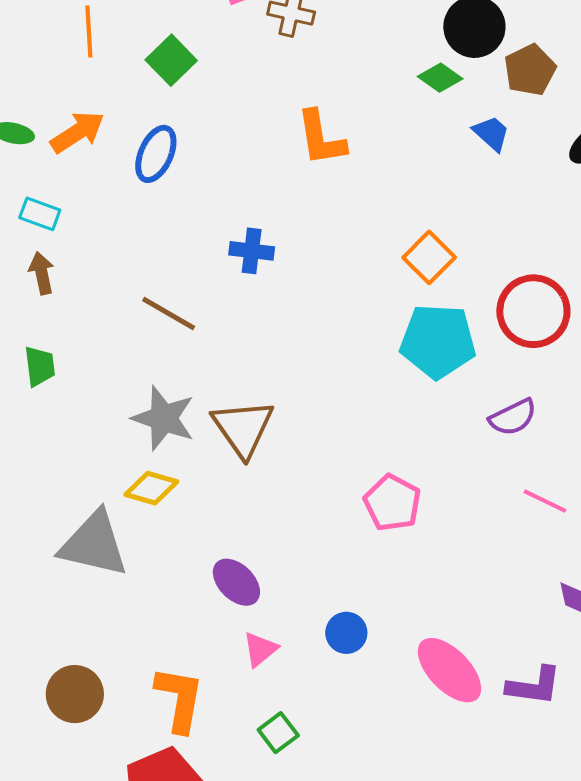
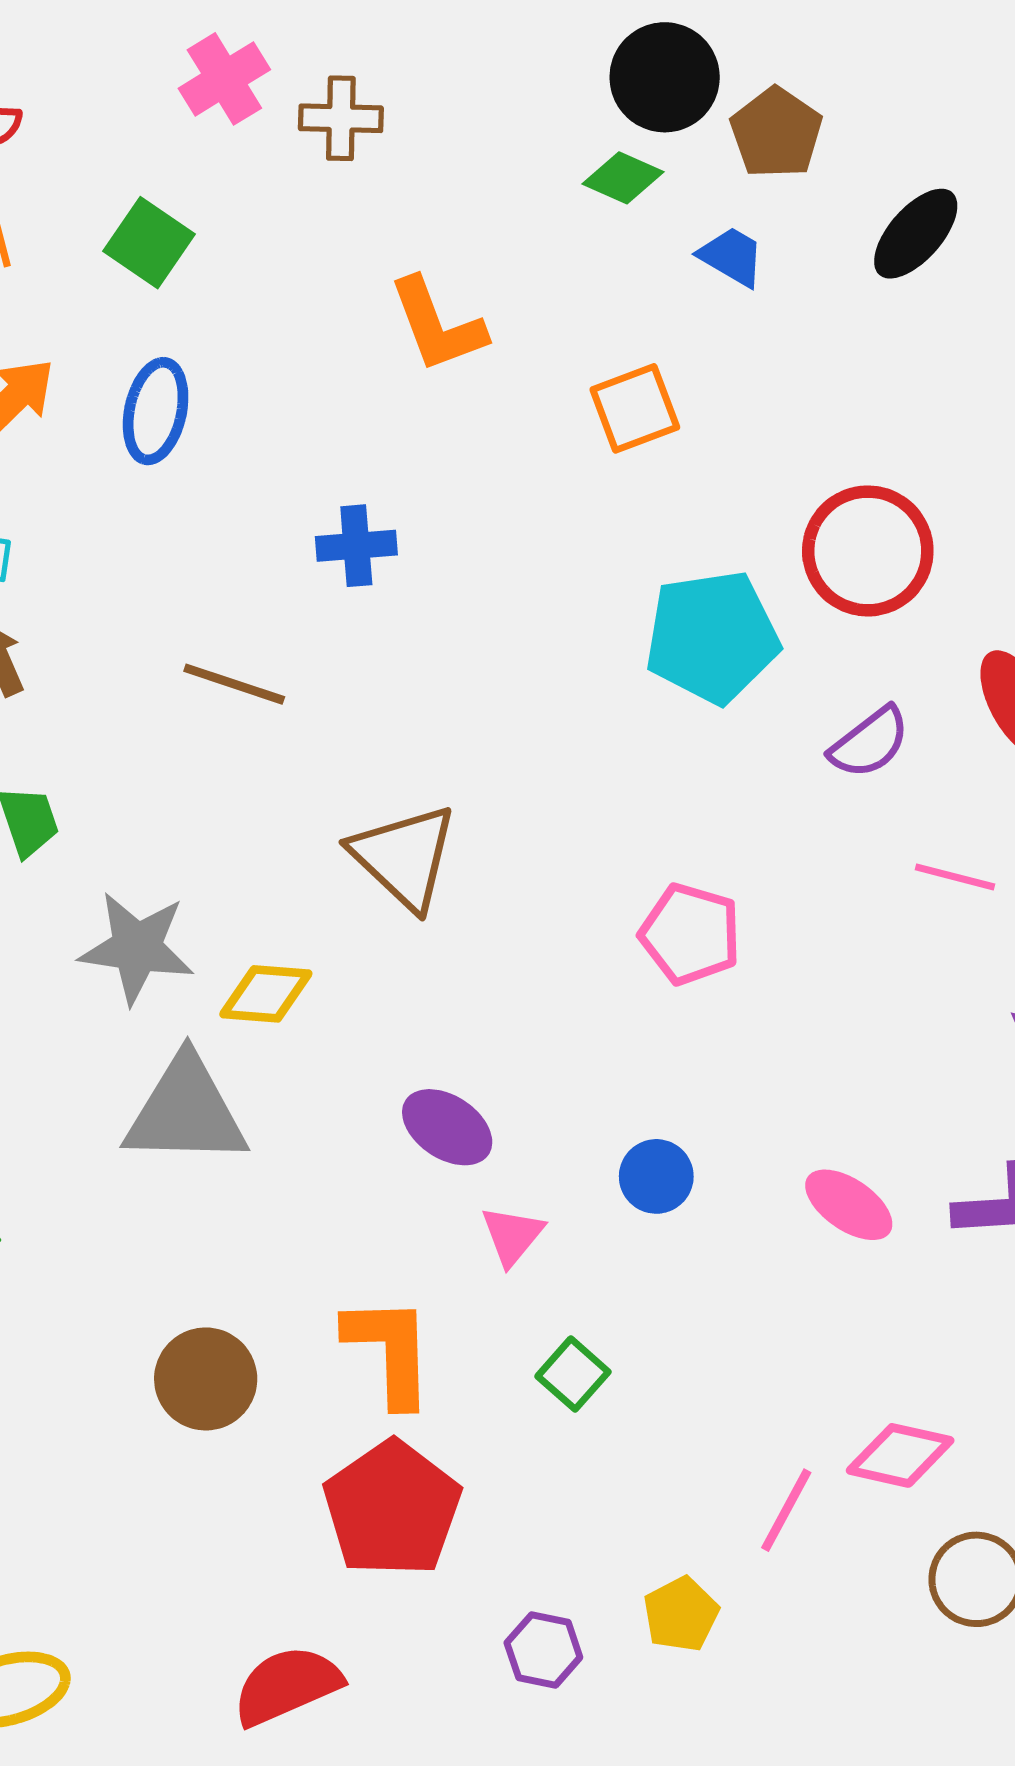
orange square: (429, 257) -> (635, 408), moved, turned 36
gray star: (164, 418) -> (137, 948), moved
pink ellipse: (449, 670) -> (849, 1205), size x0.7

